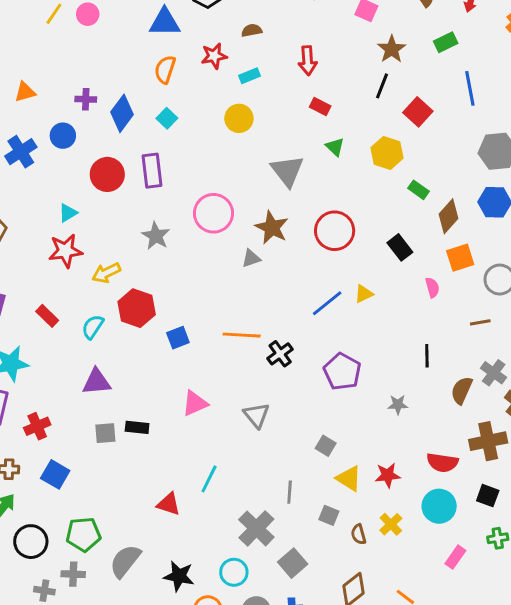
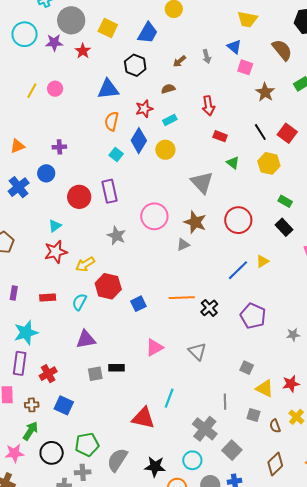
black line: (382, 86) -> (260, 132), moved, turned -48
blue diamond: (122, 113) -> (139, 141), moved
green rectangle: (418, 190) -> (285, 201), moved
red rectangle: (47, 316) -> (48, 298), turned -42
red triangle: (169, 504) -> (143, 418), size x1.4

